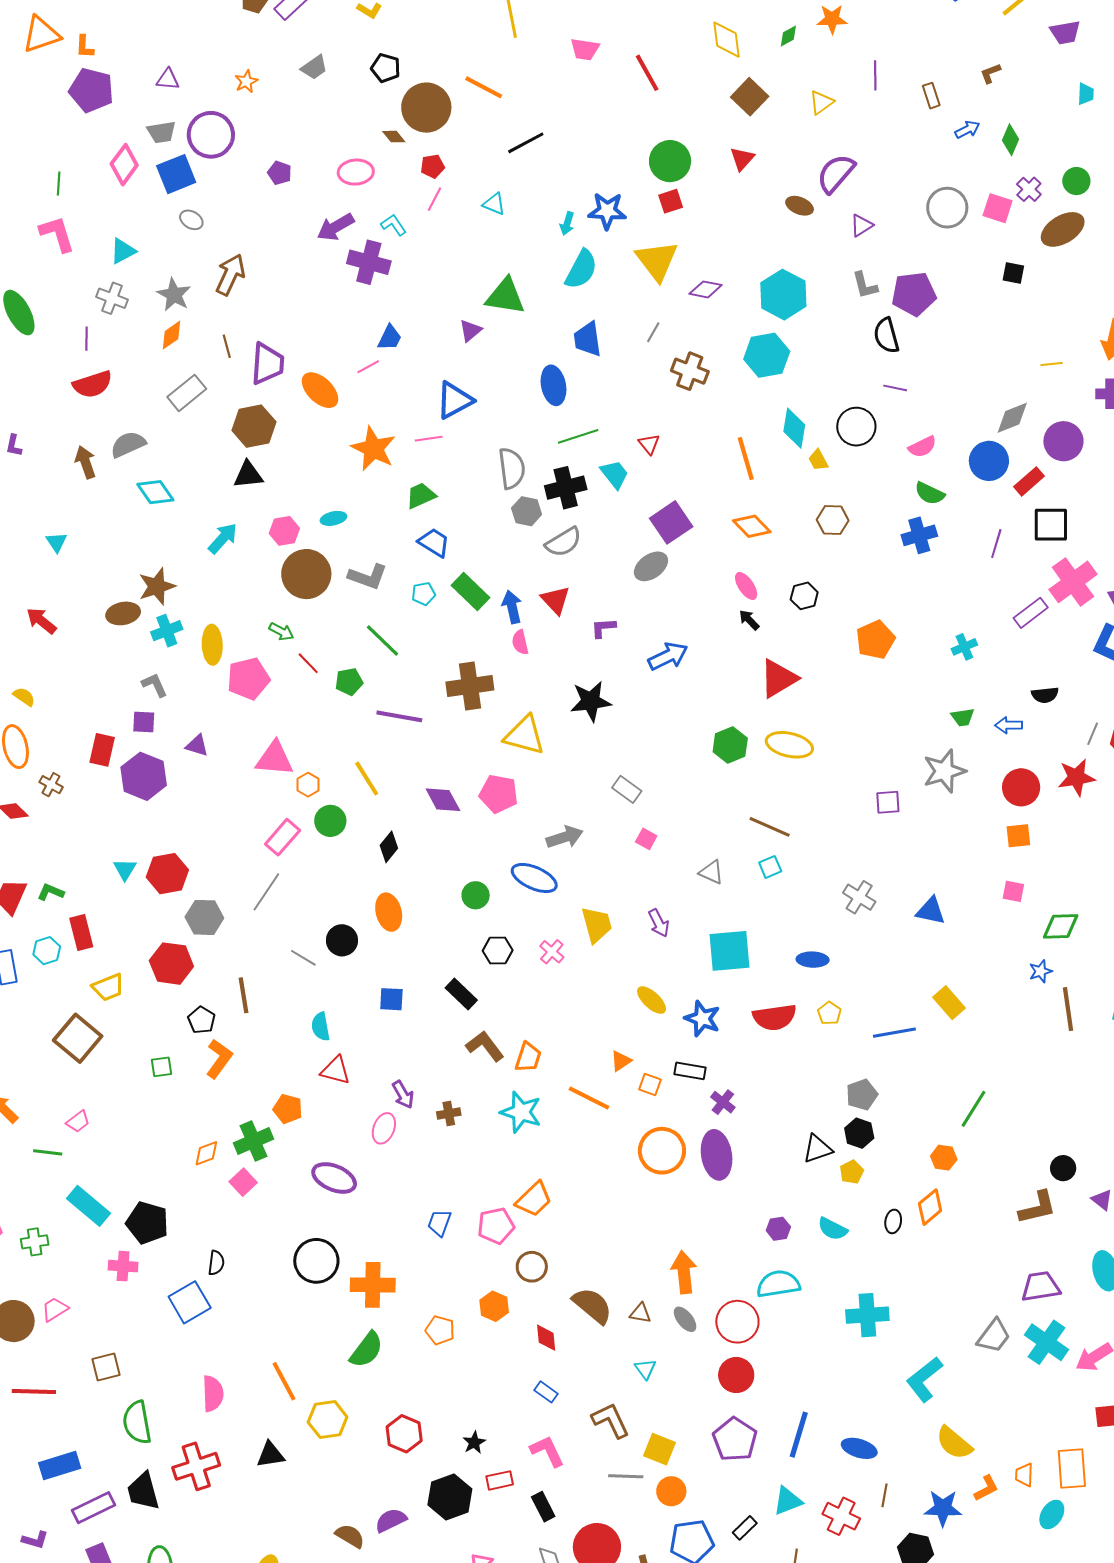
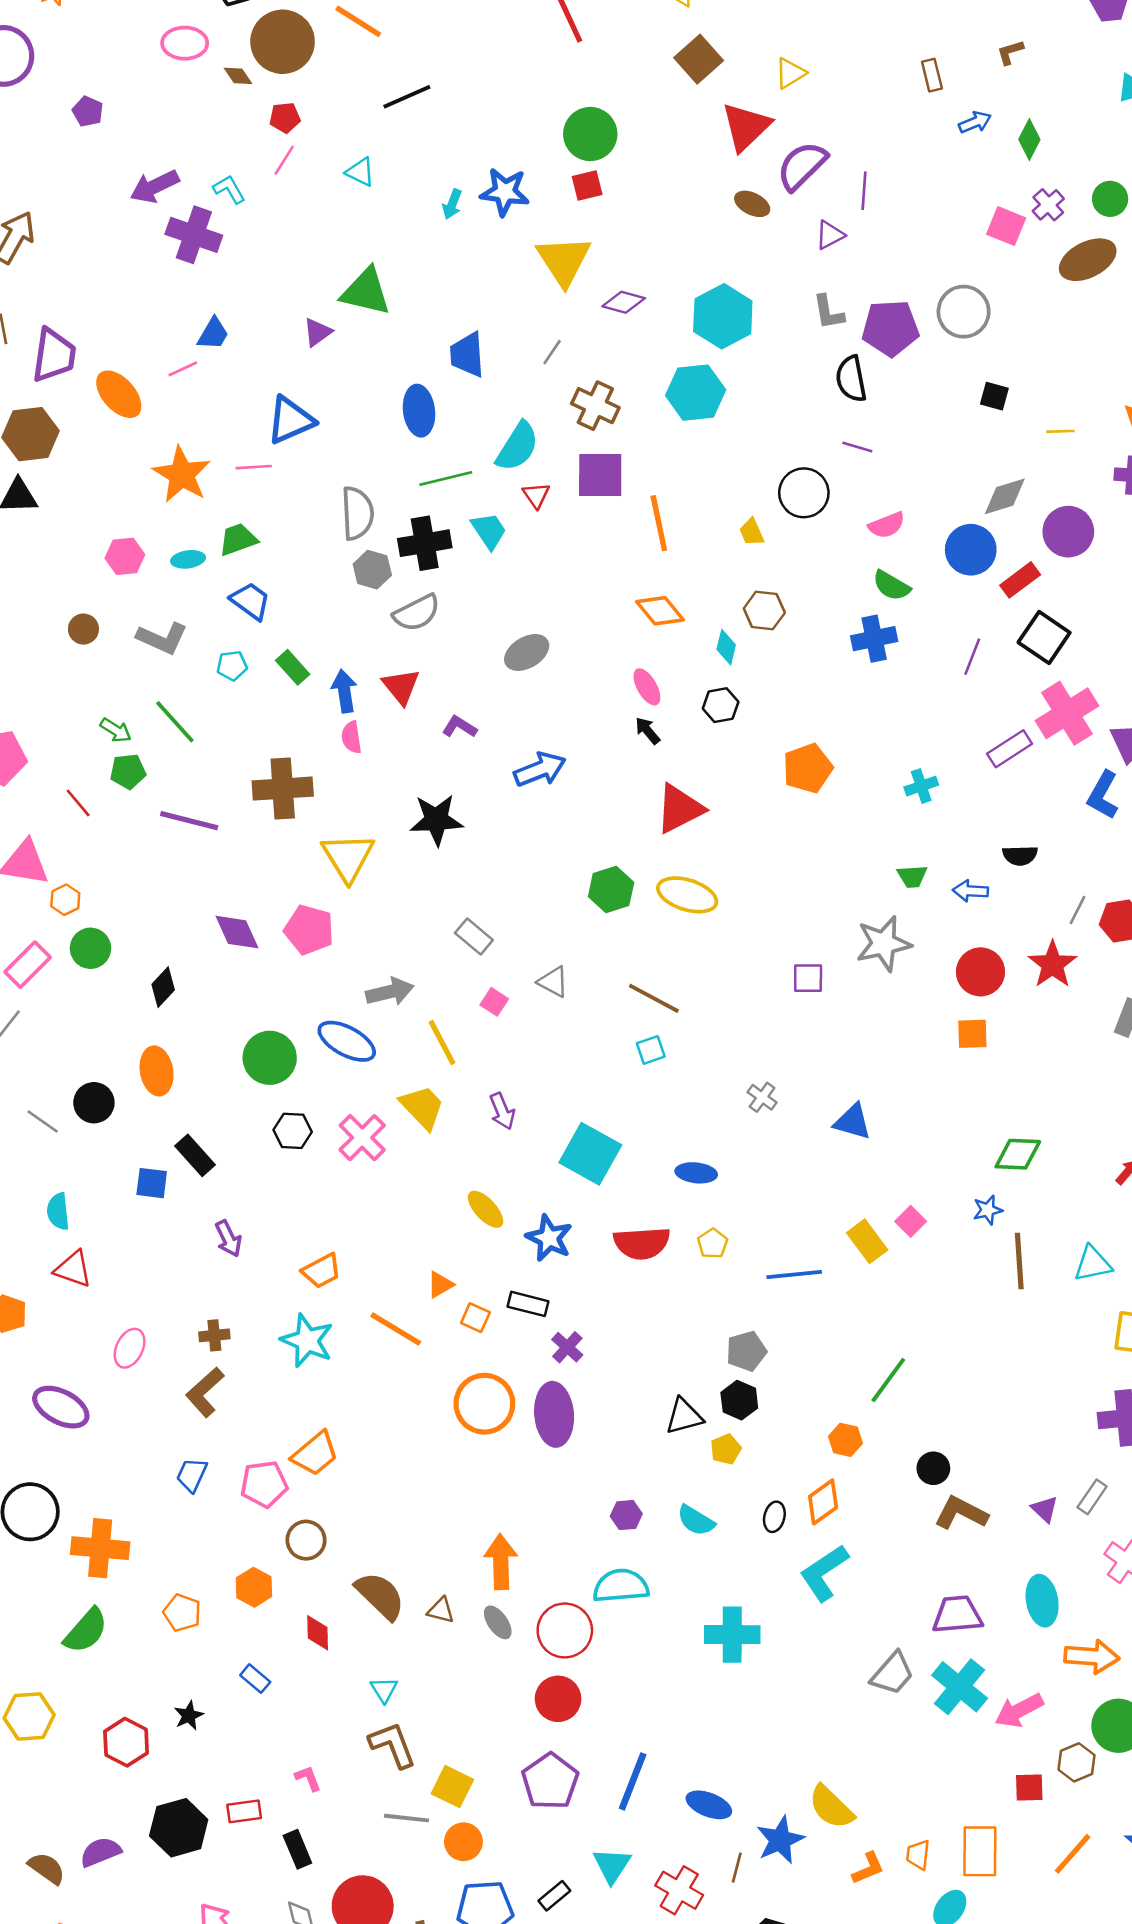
purple line: (875, 75) -> (864, 191), moved
red triangle: (742, 159) -> (746, 127), moved, size x1.6
pink ellipse: (356, 172) -> (185, 43), moved
gray circle: (947, 208) -> (964, 312), moved
cyan semicircle: (581, 269) -> (517, 447), moved
black square: (1013, 273) -> (994, 396), moved
cyan diamond: (794, 428) -> (726, 647), moved, size x0.7
cyan ellipse: (333, 518) -> (188, 559), moved
purple square: (671, 522) -> (600, 475), moved, turned 30
black square: (1051, 525) -> (1044, 638), turned 30
pink hexagon: (284, 531) -> (125, 556), moved
brown circle: (306, 574) -> (83, 629), size x0.5
green rectangle: (470, 592) -> (293, 667), size x0.7
purple L-shape: (603, 628) -> (459, 727), turned 32
green arrow: (281, 631) -> (116, 730), moved
red line: (308, 663) -> (78, 803), moved
yellow triangle: (524, 735) -> (348, 857), turned 39
red star: (1076, 777) -> (1052, 964), turned -30
yellow line: (367, 778) -> (442, 1043), moved
gray triangle: (711, 872) -> (553, 982), moved
pink square: (1013, 891) -> (911, 1221), moved, turned 30
green circle: (476, 895) -> (270, 1058), size x1.5
gray cross: (859, 897) -> (762, 1097), size x0.7
yellow trapezoid: (597, 925) -> (422, 1107), turned -33
cyan square: (729, 951) -> (590, 1154), turned 30
pink cross: (552, 952) -> (362, 1138), size x1.5
black rectangle: (461, 994) -> (195, 1155), moved
brown L-shape: (485, 1046) -> (205, 1392), moved, turned -99
orange trapezoid: (528, 1057) -> (322, 1271), turned 40
purple arrow: (403, 1095) -> (228, 1239), moved
black circle: (1063, 1168) -> (933, 1468), moved
brown L-shape: (1038, 1208) -> (961, 1513), turned -144
cyan triangle: (645, 1369) -> (384, 1690), moved
cyan L-shape: (924, 1379) -> (824, 1573), moved
blue rectangle: (546, 1392) -> (255, 1679), moved
black star: (474, 1443) -> (189, 1716), moved
pink L-shape: (547, 1451) -> (308, 1778), size x0.6
cyan triangle: (788, 1501) -> (612, 1865), turned -40
blue star: (943, 1508) -> (780, 1840), moved, turned -30

